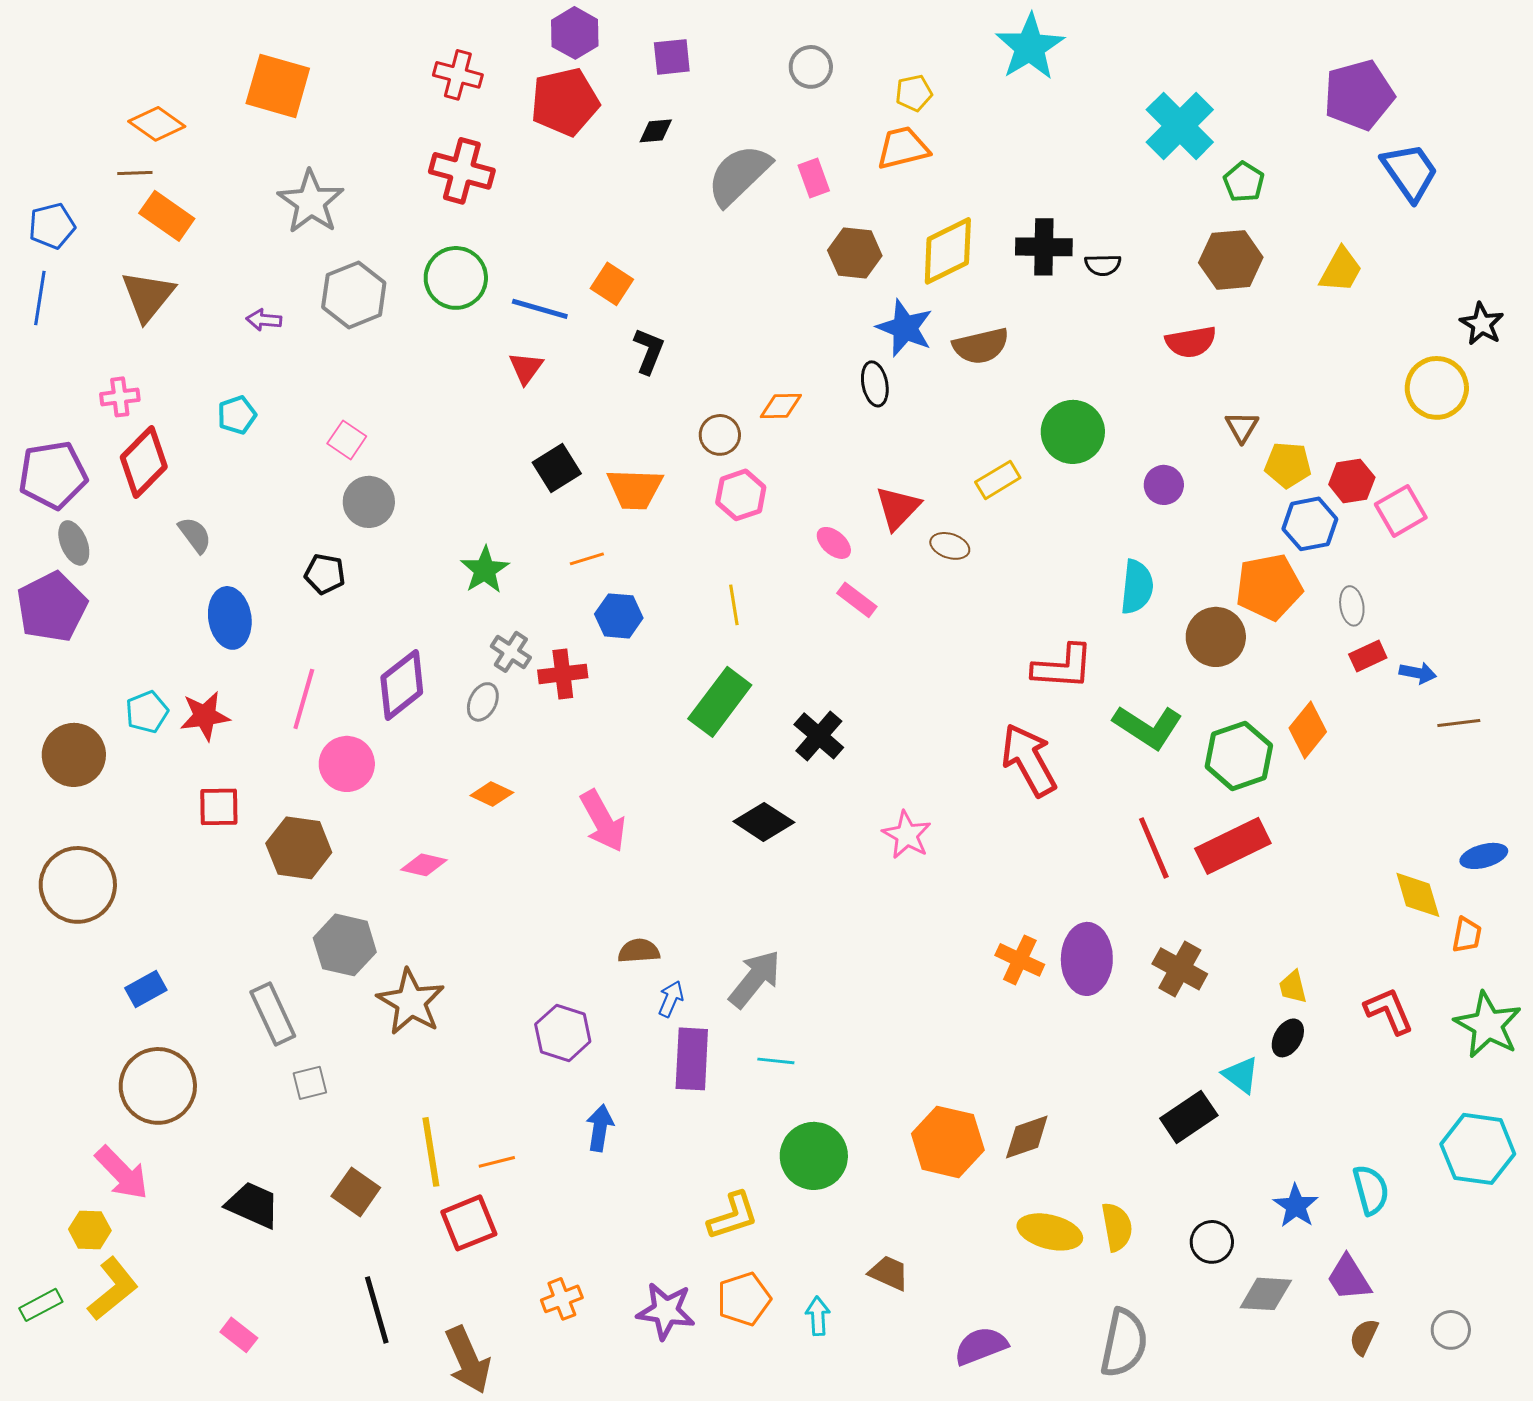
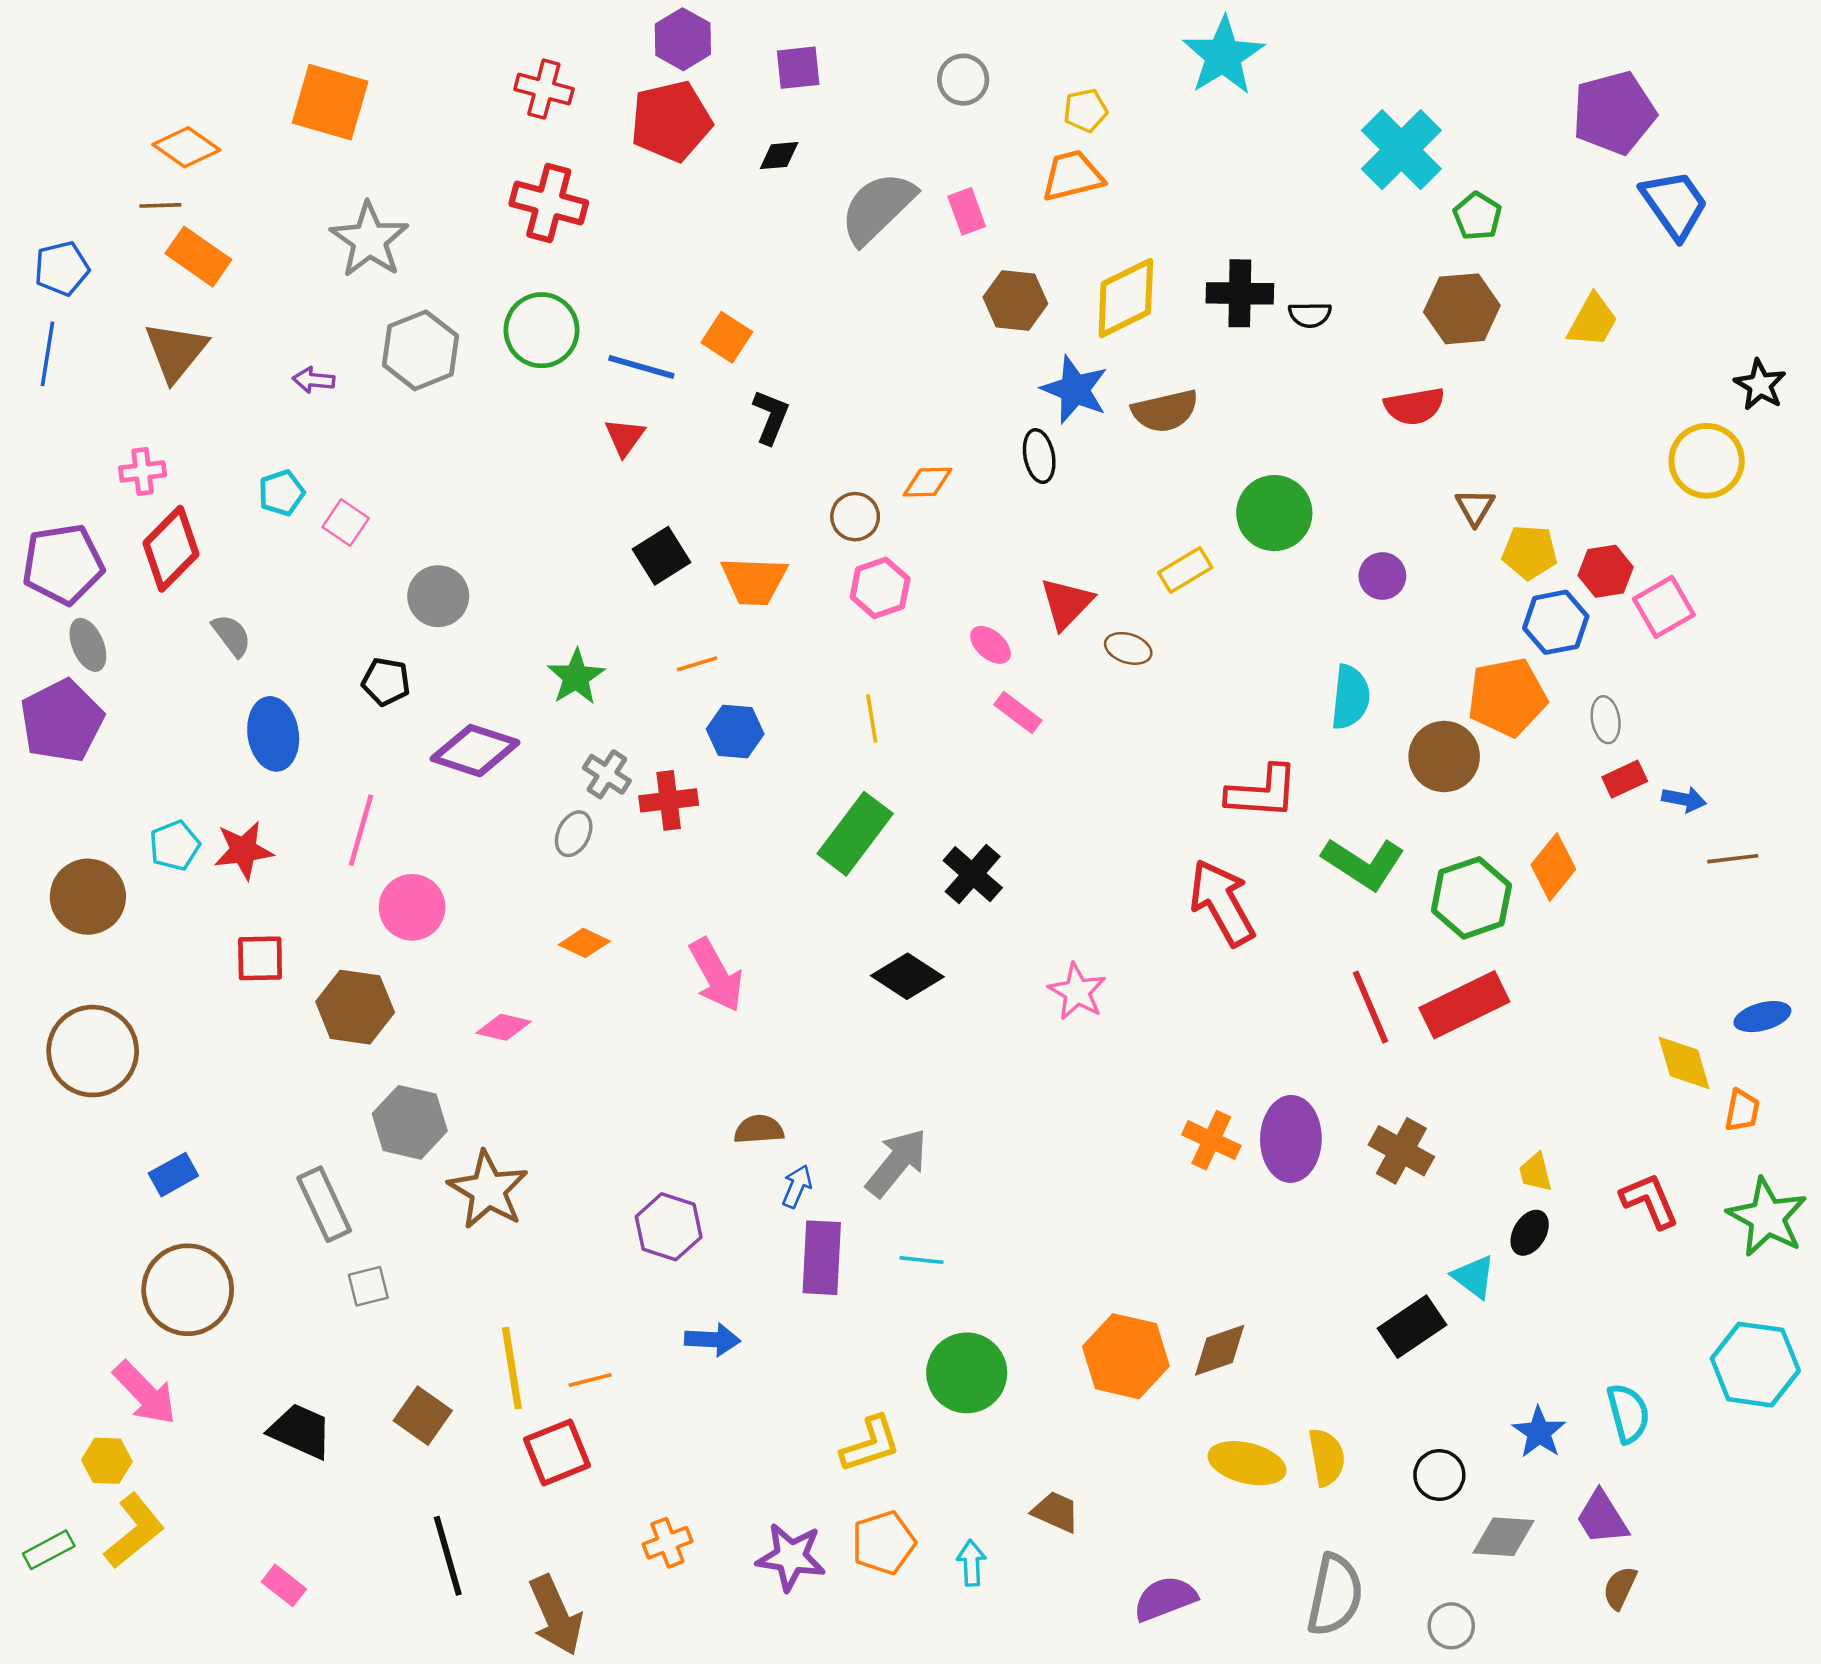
pink square: (347, 440) -> (346, 523), moved
purple diamond: (402, 685) -> (475, 751), moved, turned 56
blue arrow: (600, 1128) -> (713, 1340), turned 84
gray circle: (1451, 1330) -> (1451, 1626), moved

